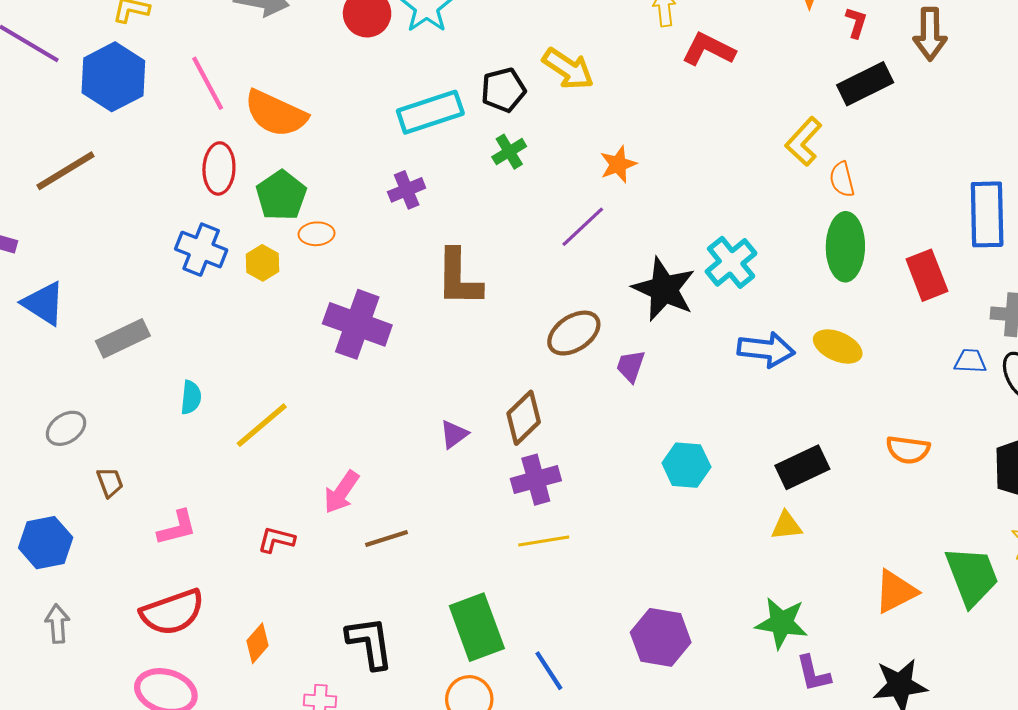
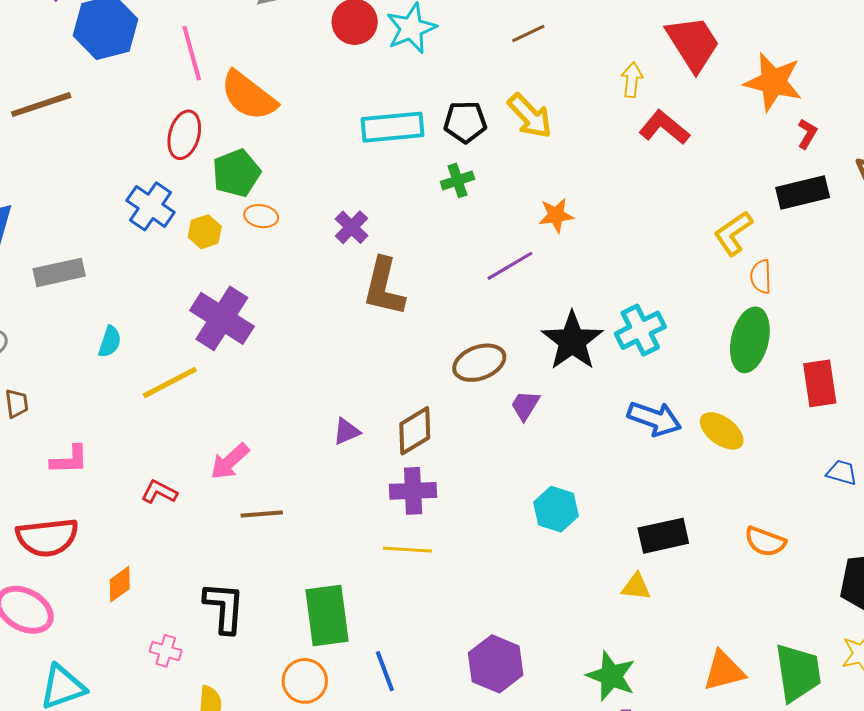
purple cross: (407, 190) -> (352, 227), moved, turned -36
purple cross: (357, 324) -> (222, 318), moved

